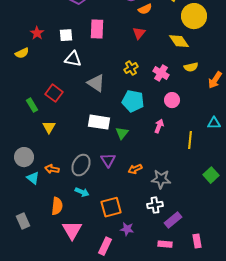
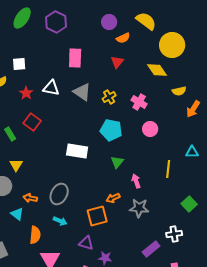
red star: (37, 33) -> (26, 93), moved
white square: (66, 35) -> (19, 64), moved
yellow semicircle: (191, 67) -> (179, 91), moved
gray triangle: (96, 83) -> (82, 92), moved
pink arrow: (159, 126) -> (136, 181), moved, turned -40
yellow triangle: (49, 127) -> (16, 165), moved
green triangle: (122, 133) -> (117, 162), moved
purple triangle: (108, 160) -> (86, 243), moved, turned -42
cyan triangle: (33, 178) -> (17, 214), moved
white cross: (155, 205) -> (174, 234), moved
orange square: (111, 207) -> (97, 216), moved

